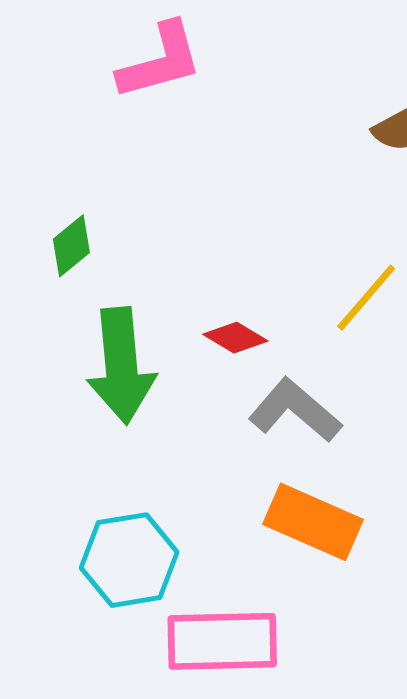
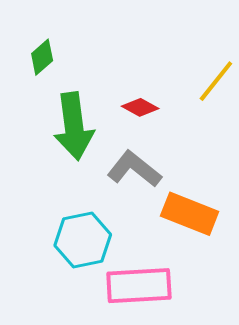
gray L-shape: (295, 410) -> (134, 169), moved

